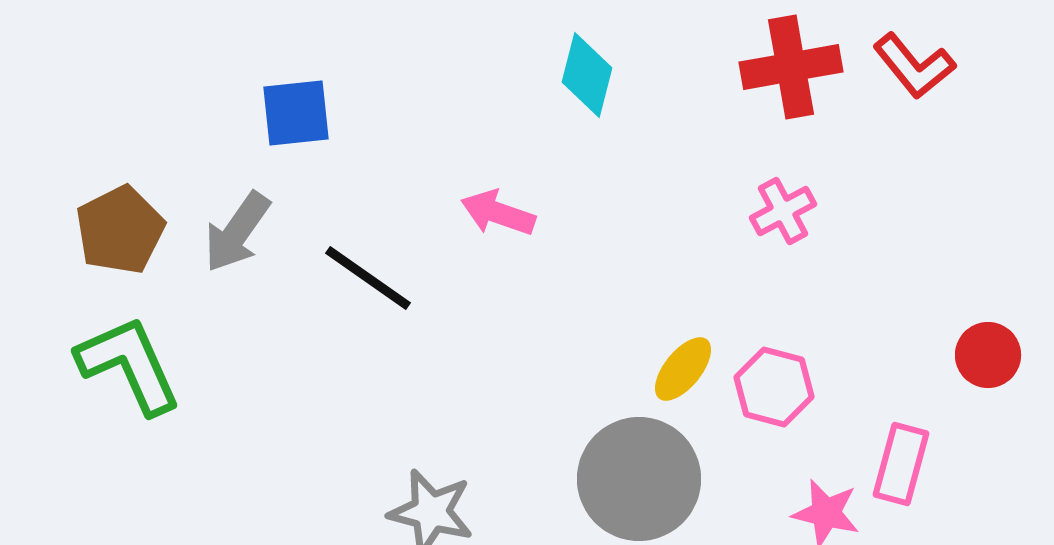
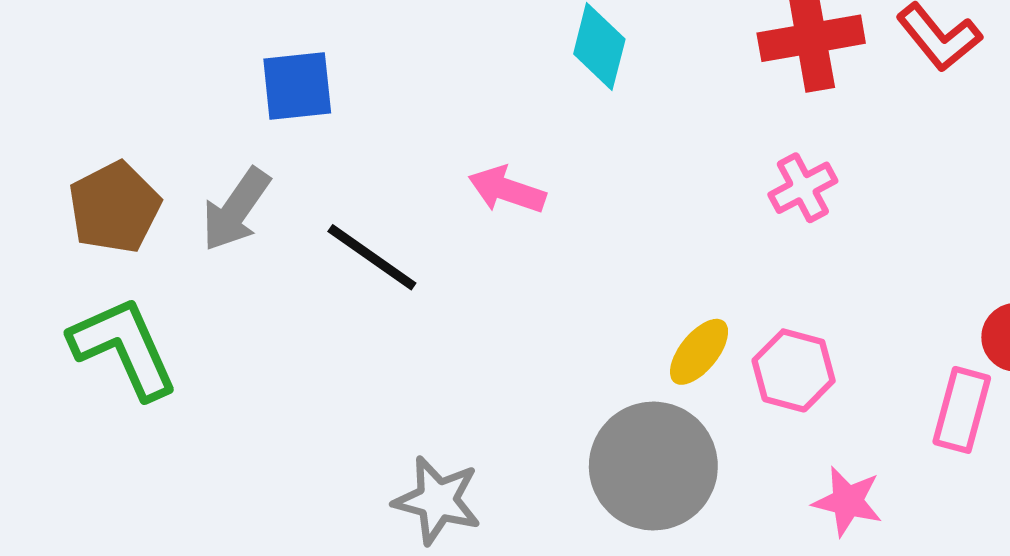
pink rectangle: (901, 464) -> (962, 410), moved

